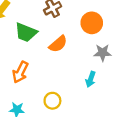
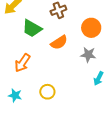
gray star: (103, 53) -> (88, 55), moved
cyan arrow: (91, 79) -> (99, 78), moved

